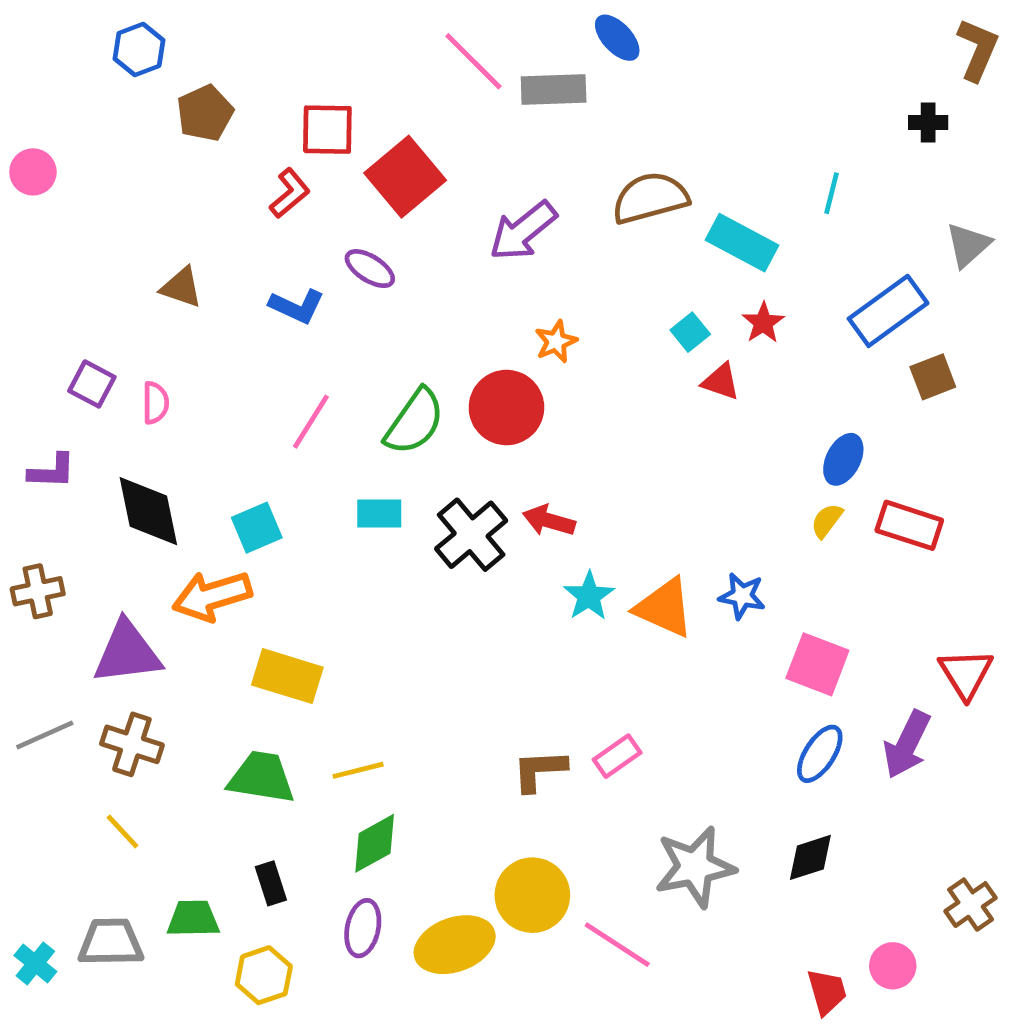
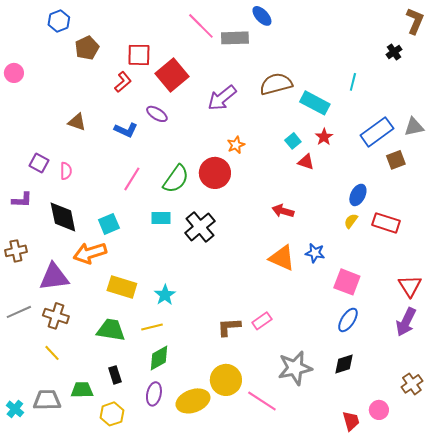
black cross: (928, 122) -> (394, 52), turned -35
gray triangle: (968, 245) -> (414, 127), moved, turned 30
red arrow: (549, 521) -> (283, 211), moved
cyan star: (589, 596) -> (165, 295), moved
purple arrow: (907, 744) -> (406, 322), moved

